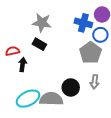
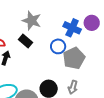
blue circle: (100, 35) -> (58, 46), moved

